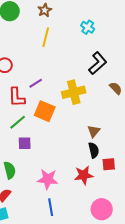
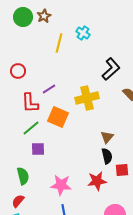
brown star: (45, 10) -> (44, 16), moved
cyan cross: (88, 27) -> (83, 33), moved

